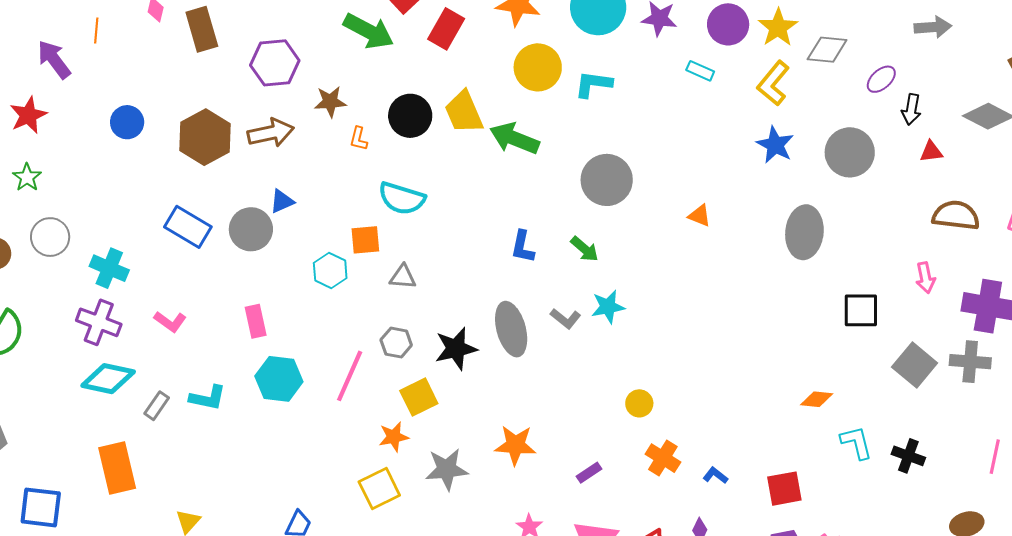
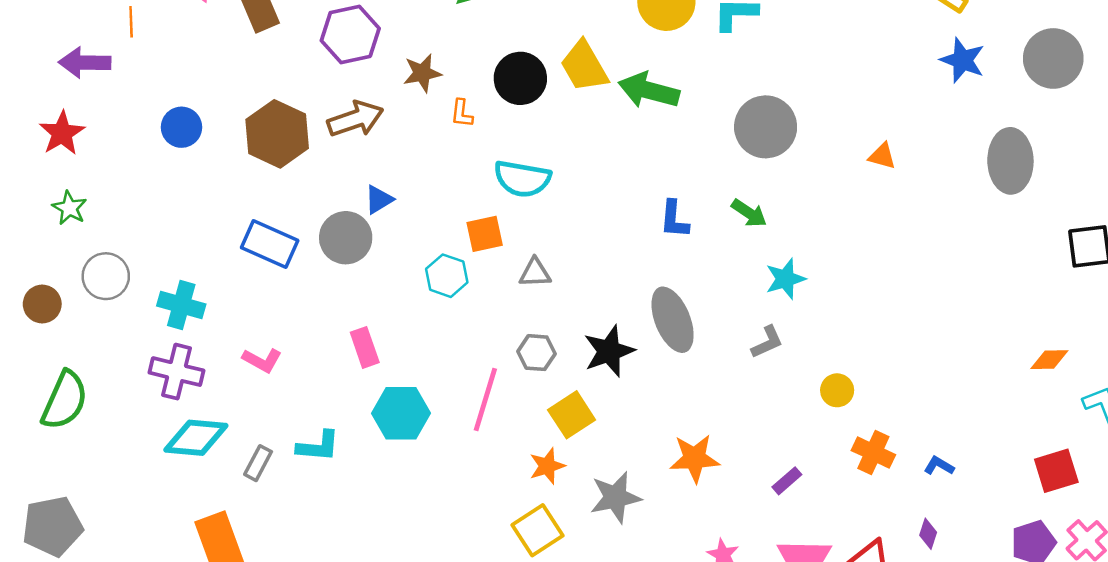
purple arrow: (54, 59) -> (85, 63), turned -45
gray L-shape: (565, 319) -> (767, 342), moved, turned -56
red square: (784, 489) -> (1056, 471), moved

